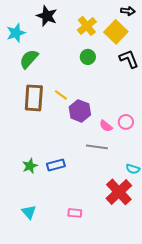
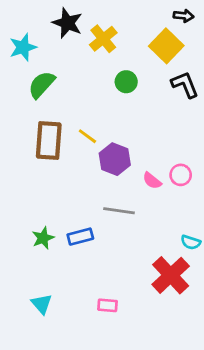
yellow cross: (87, 26) -> (103, 39), moved
gray line: (97, 147) -> (119, 211), moved

